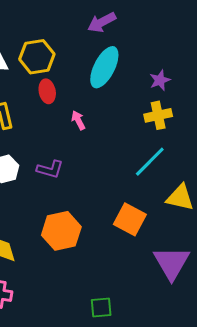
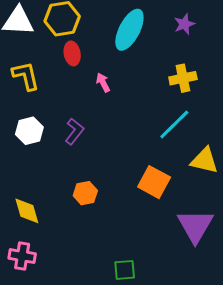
purple star: (160, 80) -> (184, 24), moved
purple L-shape: (50, 169) -> (74, 131), turned -68
orange hexagon: (61, 231) -> (85, 193), size x0.6

